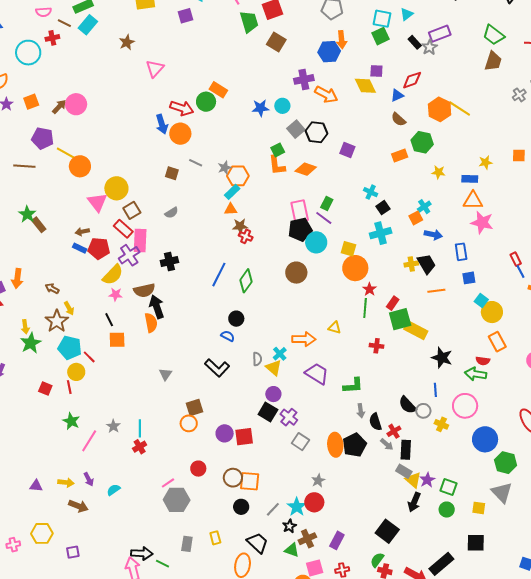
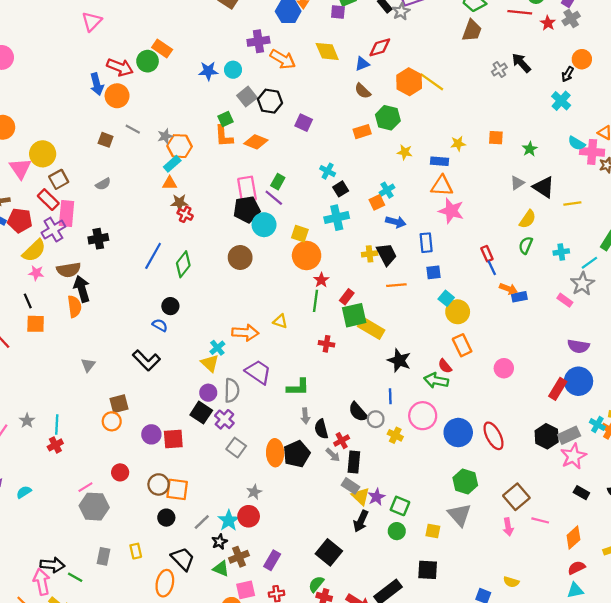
purple square: (376, 71) -> (338, 12), moved
gray semicircle: (257, 359) -> (232, 390), moved, size x1.5
red semicircle: (483, 361) -> (445, 366), turned 40
blue circle: (485, 439) -> (458, 433), moved

